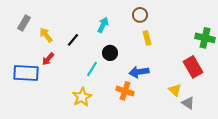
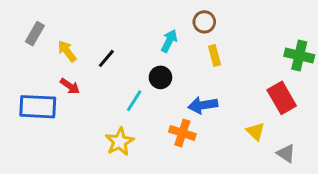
cyan arrow: (103, 25) -> (169, 41), moved
red arrow: (48, 59) -> (70, 86), turned -96
gray triangle: (188, 103) -> (286, 153), moved

